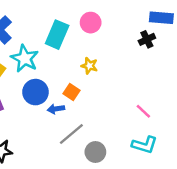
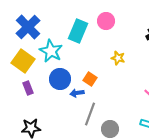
yellow star: (89, 66) -> (118, 58), moved
gray line: (71, 134) -> (90, 114), turned -30

